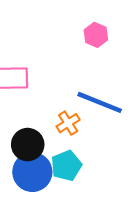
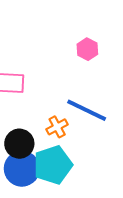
cyan pentagon: (66, 166) -> (53, 165), size x1.4

